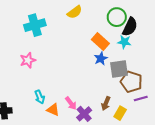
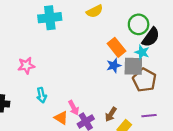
pink star: (28, 60) -> (26, 66), moved
gray square: (119, 69) -> (133, 66), moved
brown pentagon: (131, 82) -> (144, 80), moved
orange triangle: (53, 110) -> (61, 118), moved

